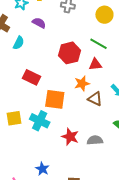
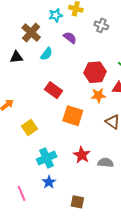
orange star: (82, 83) -> (98, 95), moved
yellow square: (14, 118) -> (29, 127), turned -35
cyan cross: (40, 121) -> (47, 158), moved, turned 30

